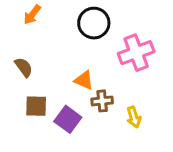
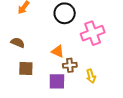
brown semicircle: (24, 67) -> (18, 43), turned -32
purple square: (68, 119) -> (57, 81), moved, turned -36

